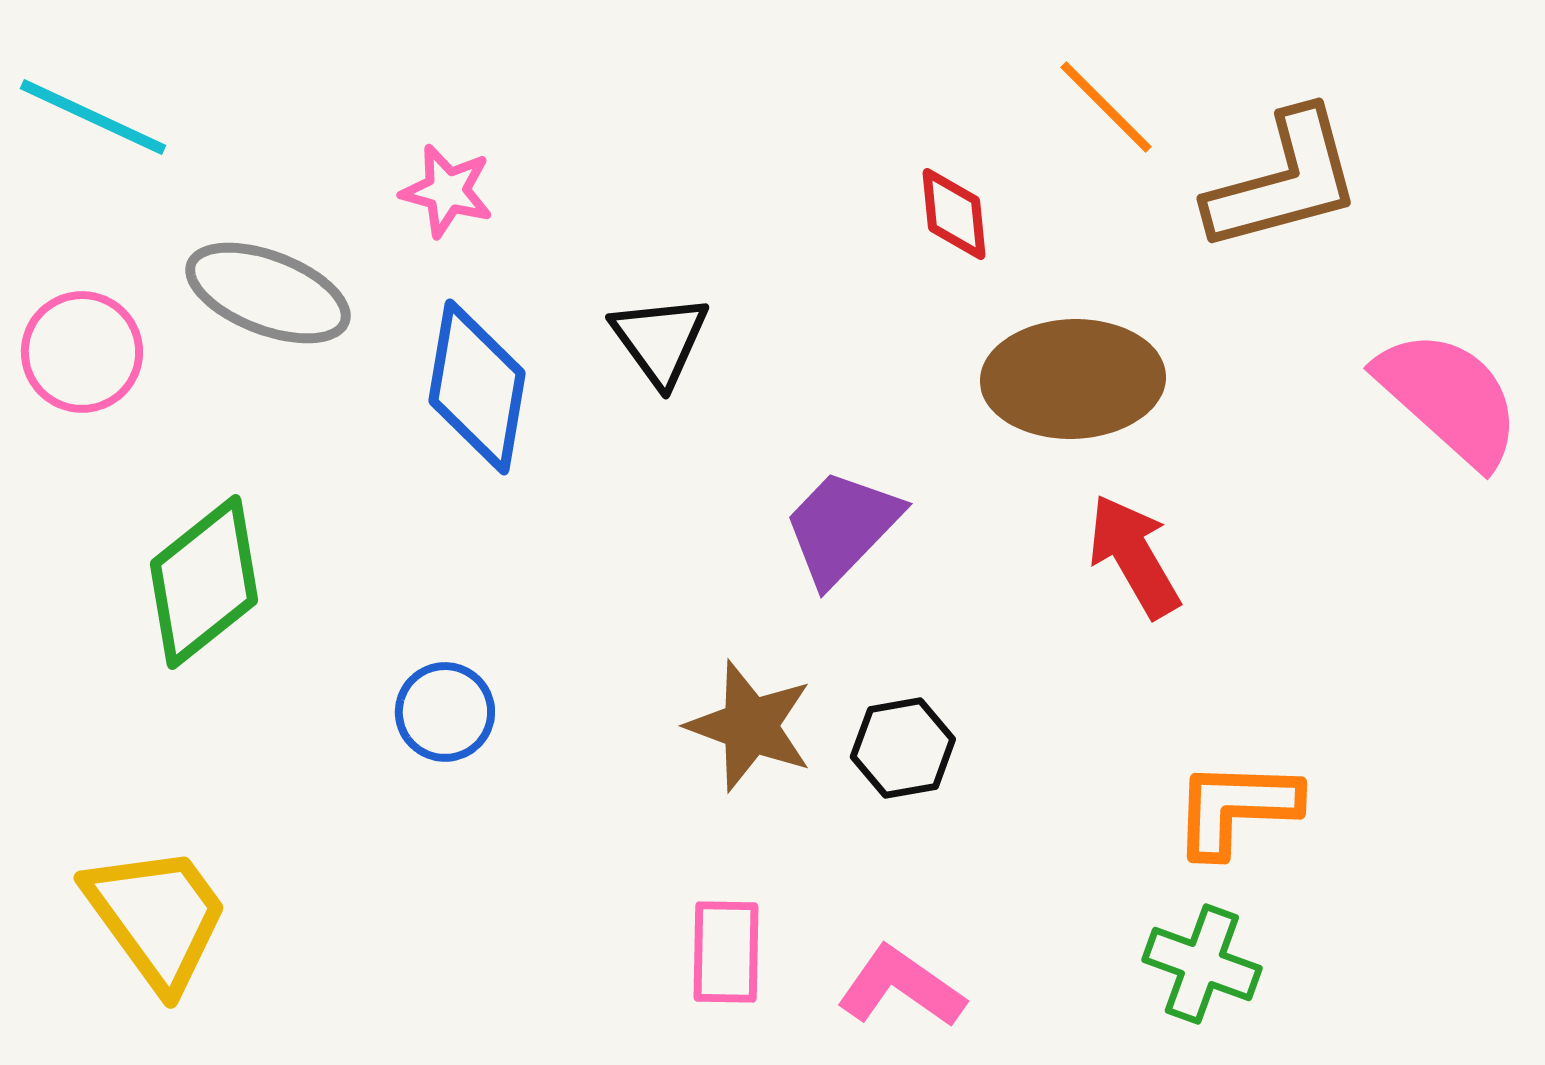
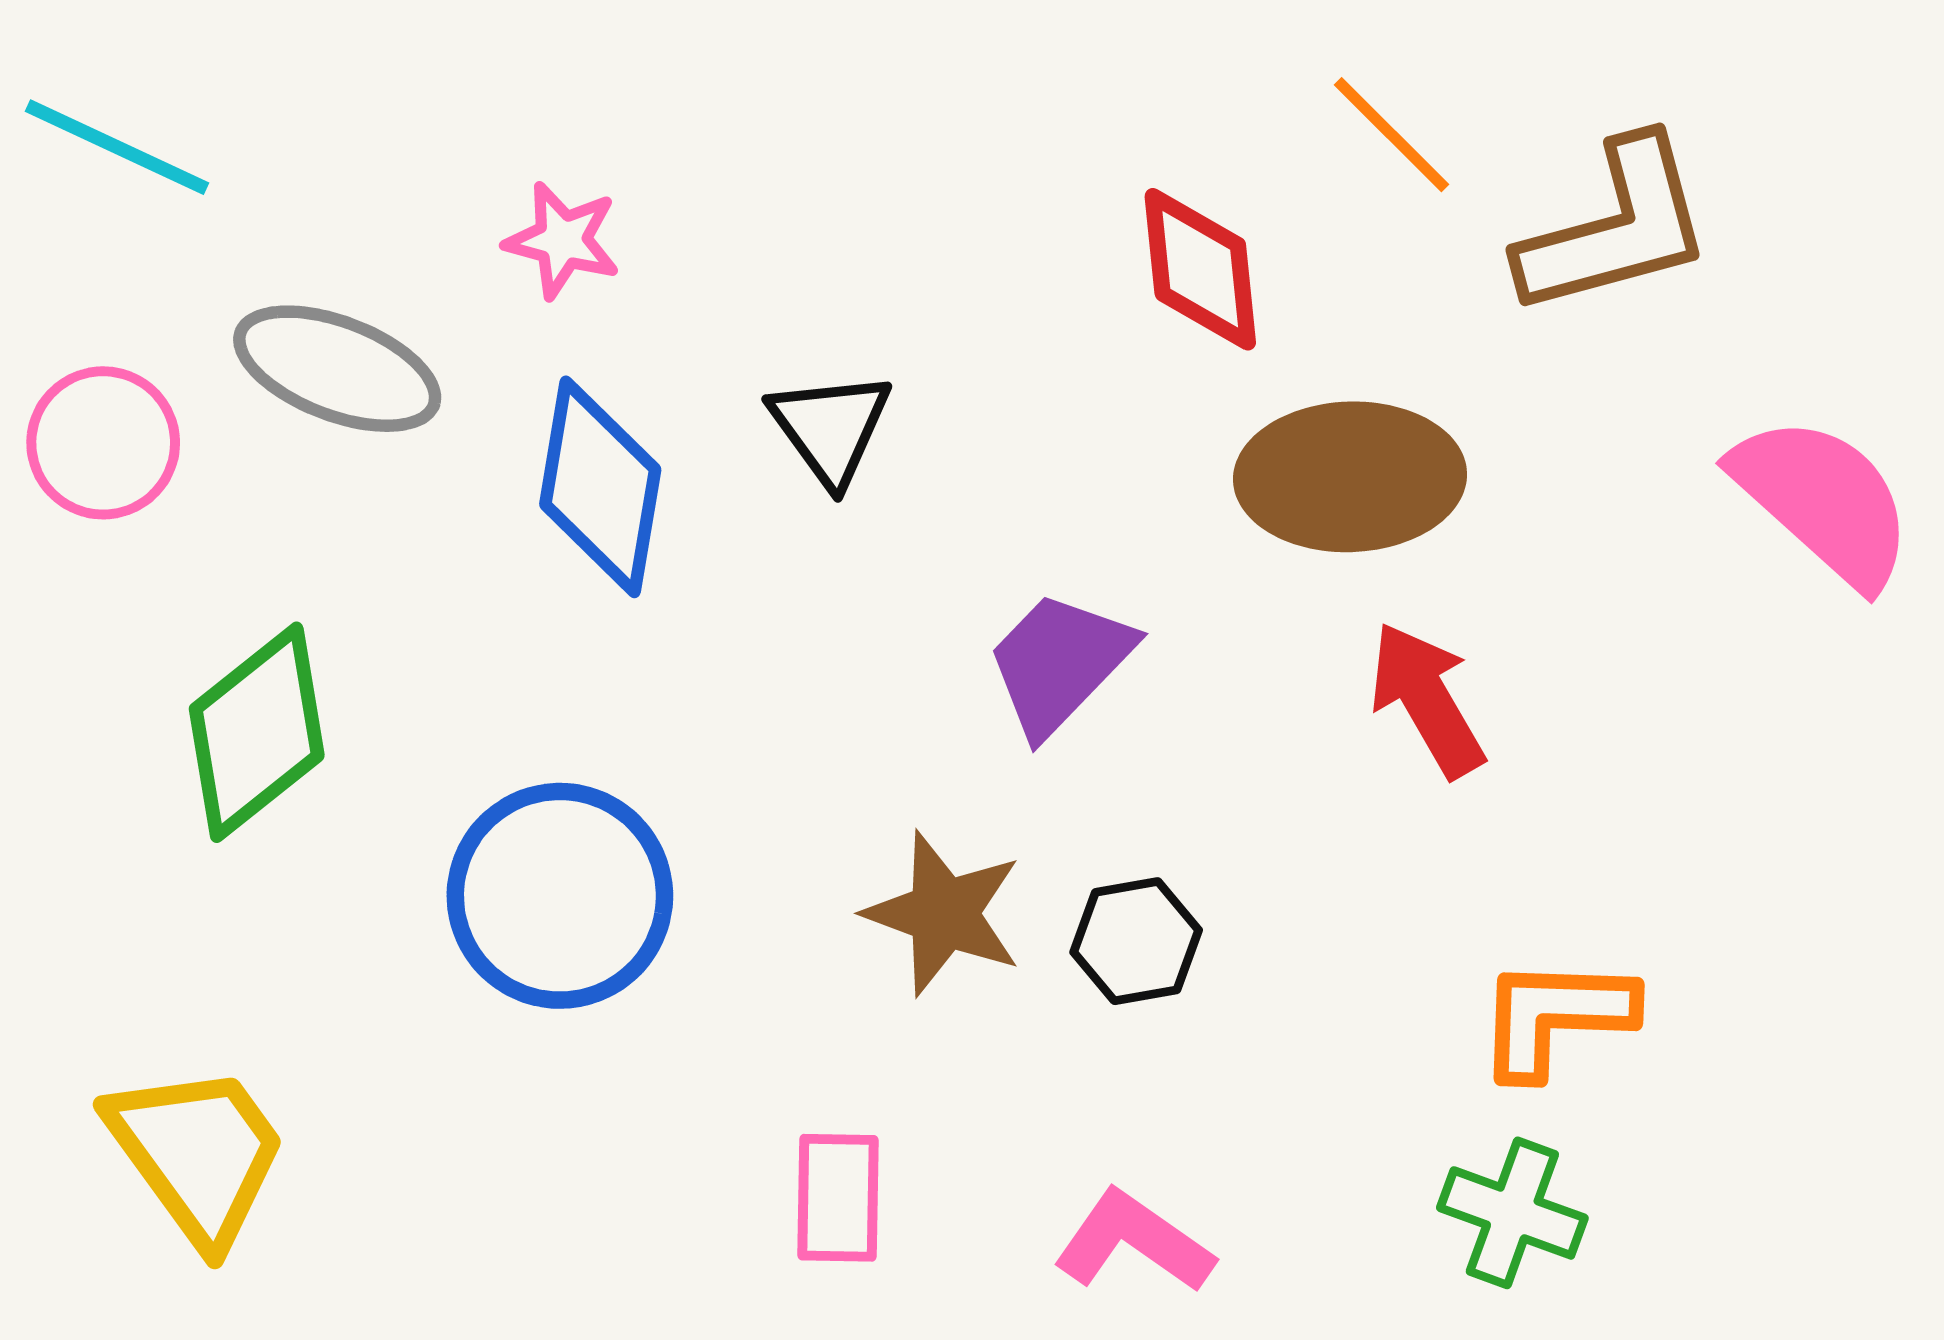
red diamond: (954, 214) -> (1200, 269), size x1.4
blue circle: (445, 712) -> (560, 896), size x1.8
pink rectangle: (726, 952) -> (838, 1198), moved

